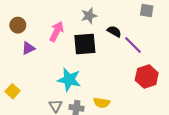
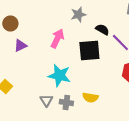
pink arrow: (57, 31) -> (57, 38), moved
black square: (85, 44) -> (89, 50), moved

